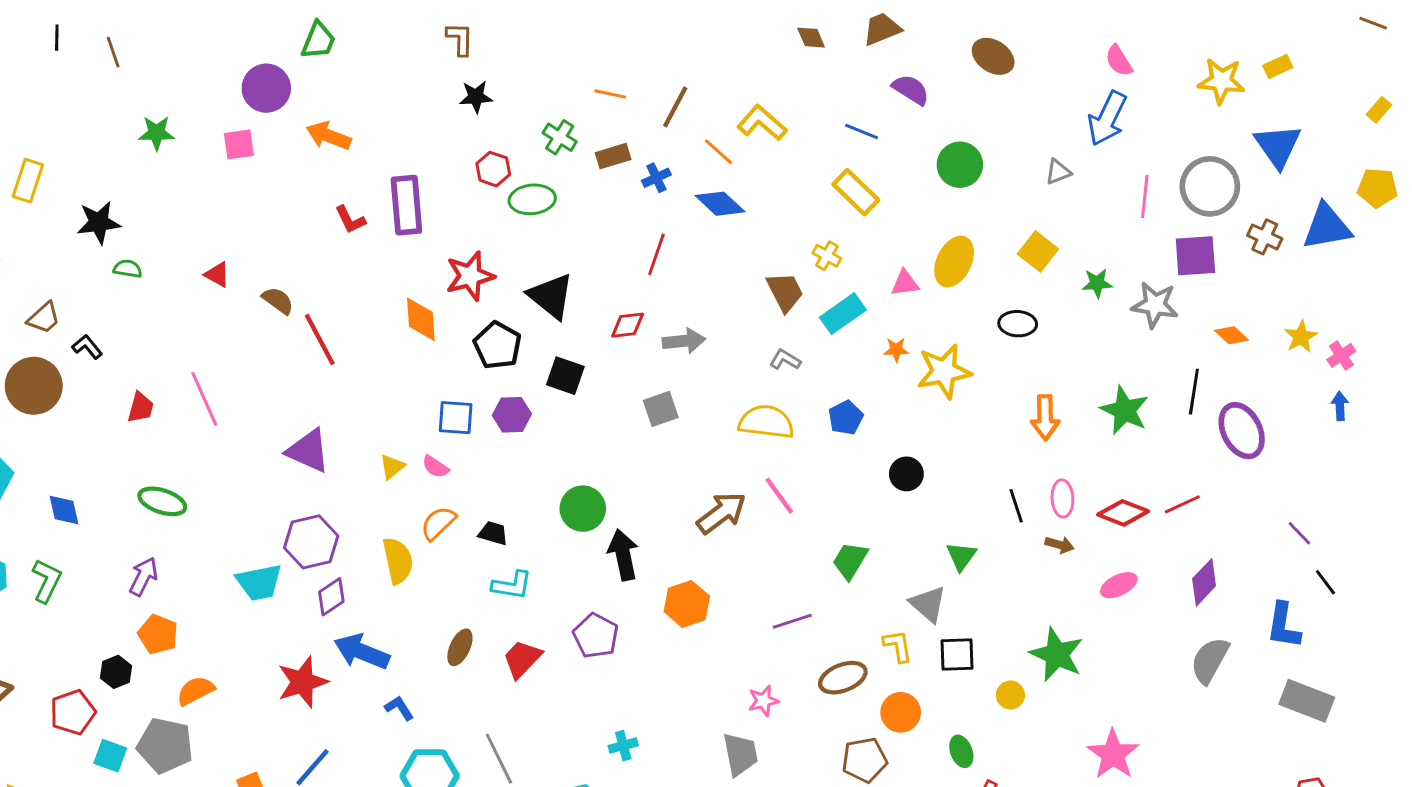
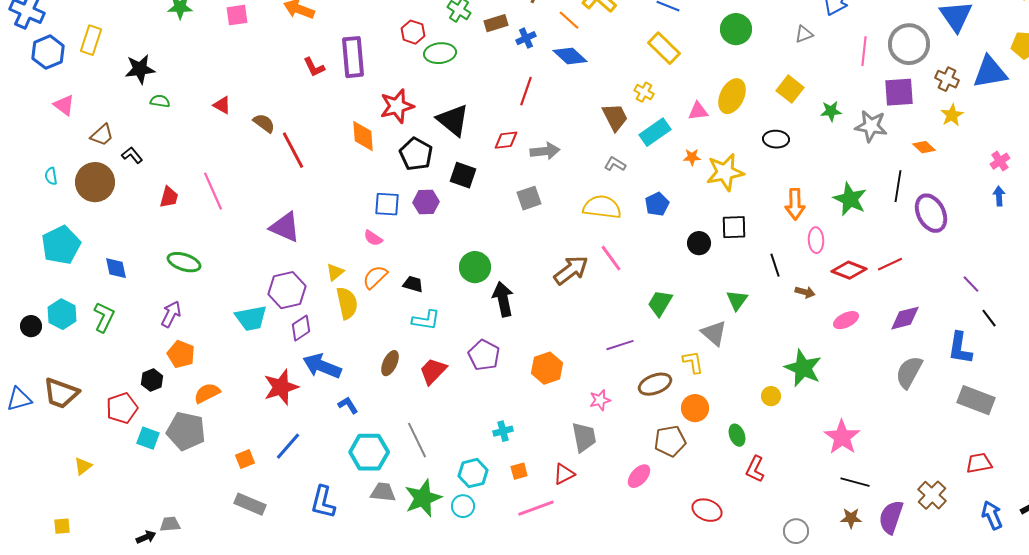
yellow star: (1301, 337) -> (952, 115), moved
yellow triangle: (392, 467) -> (335, 272), moved
pink ellipse: (1062, 498) -> (816, 240), moved
purple diamond: (1204, 582) -> (905, 318), turned 32
orange hexagon: (687, 604) -> (547, 368), moved
black square: (957, 655) -> (734, 227), moved

